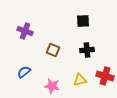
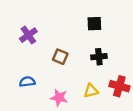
purple cross: (25, 31) -> (28, 35), turned 35
blue semicircle: (24, 72) -> (27, 82), turned 32

